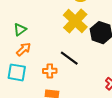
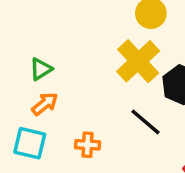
black line: (69, 58) -> (145, 122), moved

